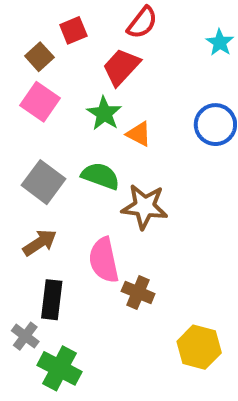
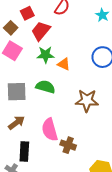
red trapezoid: (121, 67) -> (41, 31), moved
green star: (104, 113) -> (45, 55), turned -30
gray square: (44, 182) -> (17, 92), turned -35
brown star: (145, 207) -> (87, 101), moved

